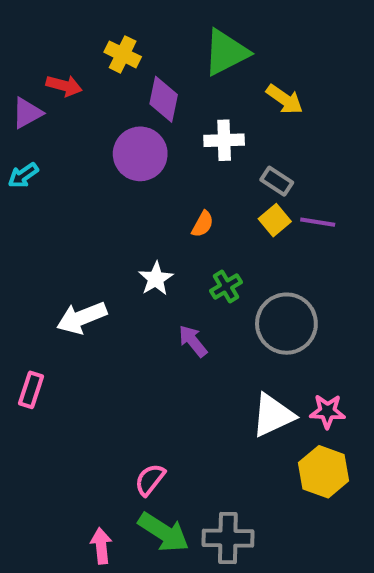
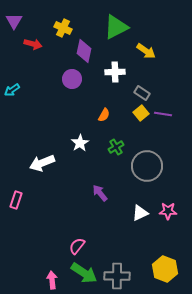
purple triangle: (27, 113) -> (14, 21), moved, turned -30
purple circle: (140, 154) -> (72, 79), size x0.7
purple arrow: (193, 341) -> (100, 193), moved
white triangle: (273, 415) -> (140, 213), size x0.7
yellow hexagon: (324, 472) -> (165, 269), moved

